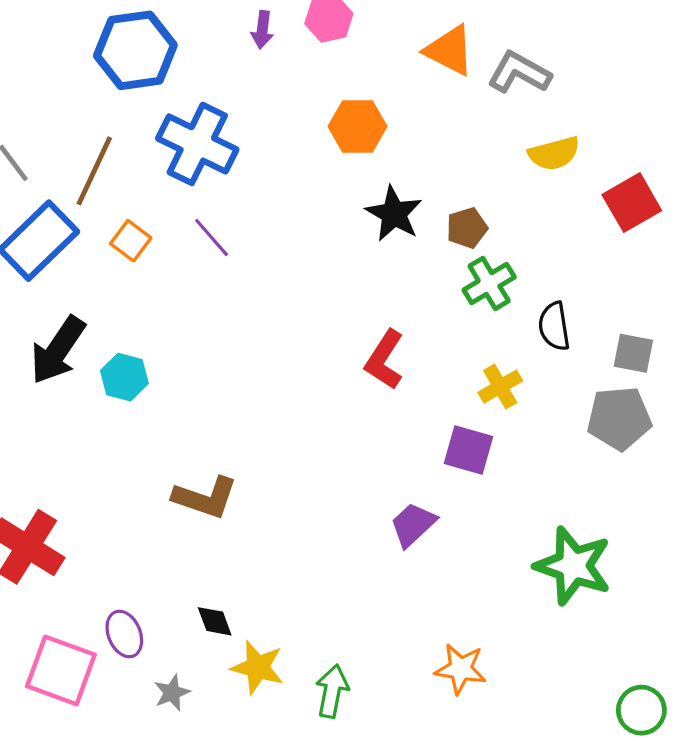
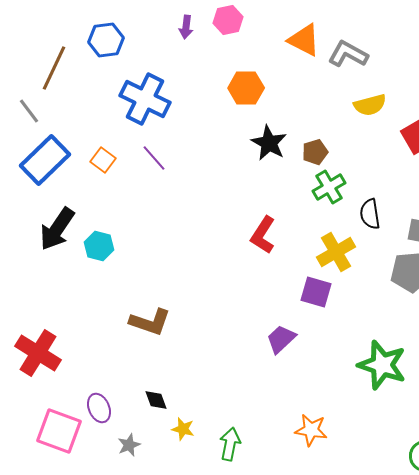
blue hexagon: (135, 50) -> (106, 40), size x0.7
brown line: (94, 171) -> (54, 68), moved
yellow cross: (500, 387) -> (336, 252), size x1.4
yellow star: (258, 667) -> (183, 429), size x0.7

